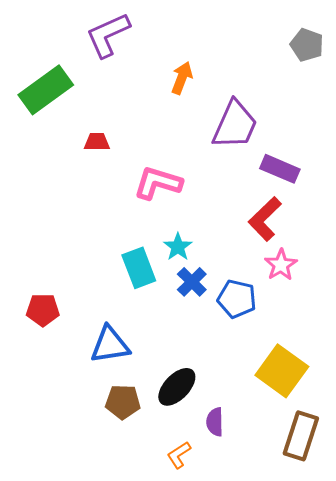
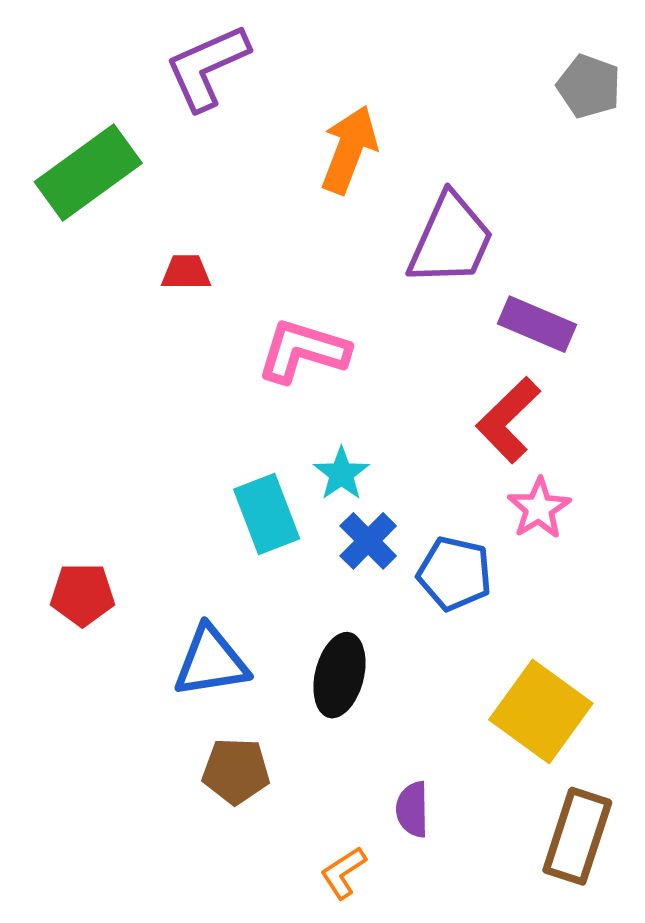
orange arrow: (182, 78) -> (349, 150), size x1.4
black ellipse: (177, 387) -> (339, 675), moved, turned -30

